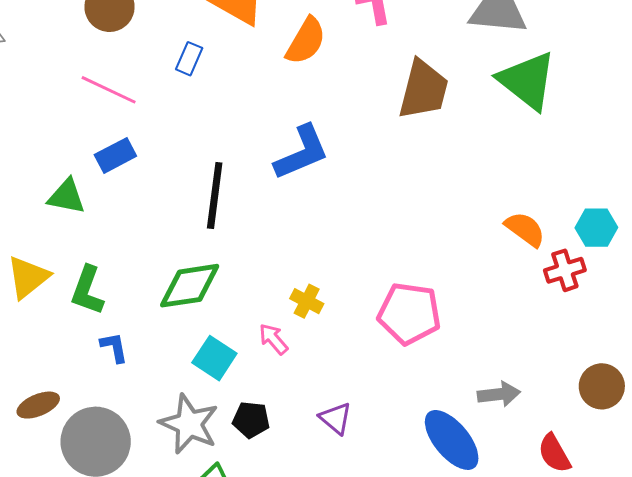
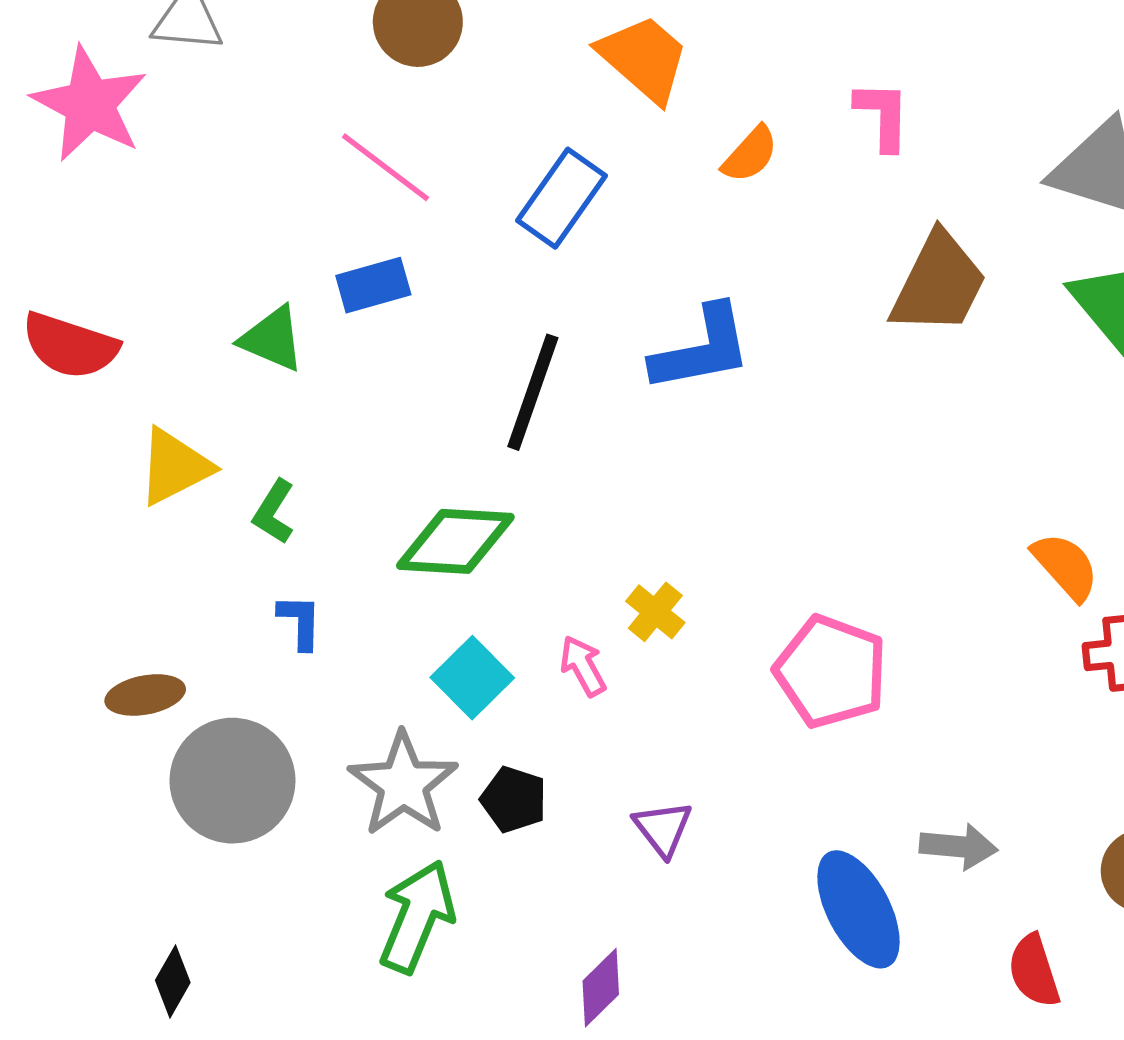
orange semicircle: (306, 41) -> (750, 154), size x0.7
blue rectangle: (189, 59) -> (561, 198), moved, size x1.6
green L-shape: (87, 290) -> (274, 512), size x0.7

